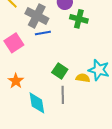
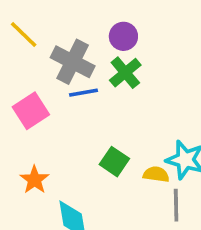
green cross: (79, 19) -> (125, 73), moved, turned 36
gray line: (63, 95) -> (176, 205), moved

